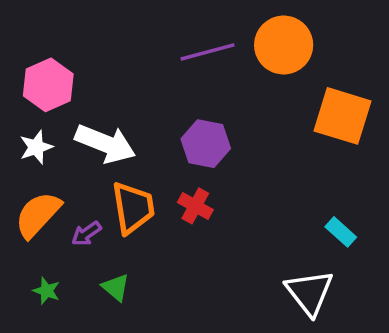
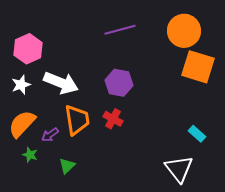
orange circle: (284, 45) -> (184, 31), moved
green triangle: (116, 287) -> (67, 166), turned 36
green star: (47, 291) -> (30, 155), moved

